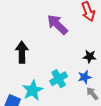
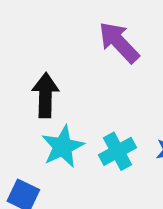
cyan star: (33, 90) -> (63, 147), moved

